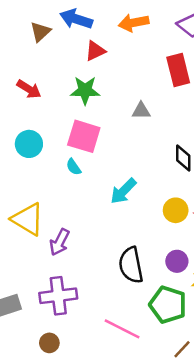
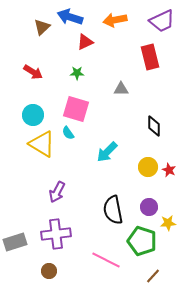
green star: (85, 90) -> (77, 73), size x0.6
yellow triangle: (28, 219) -> (42, 144), moved

